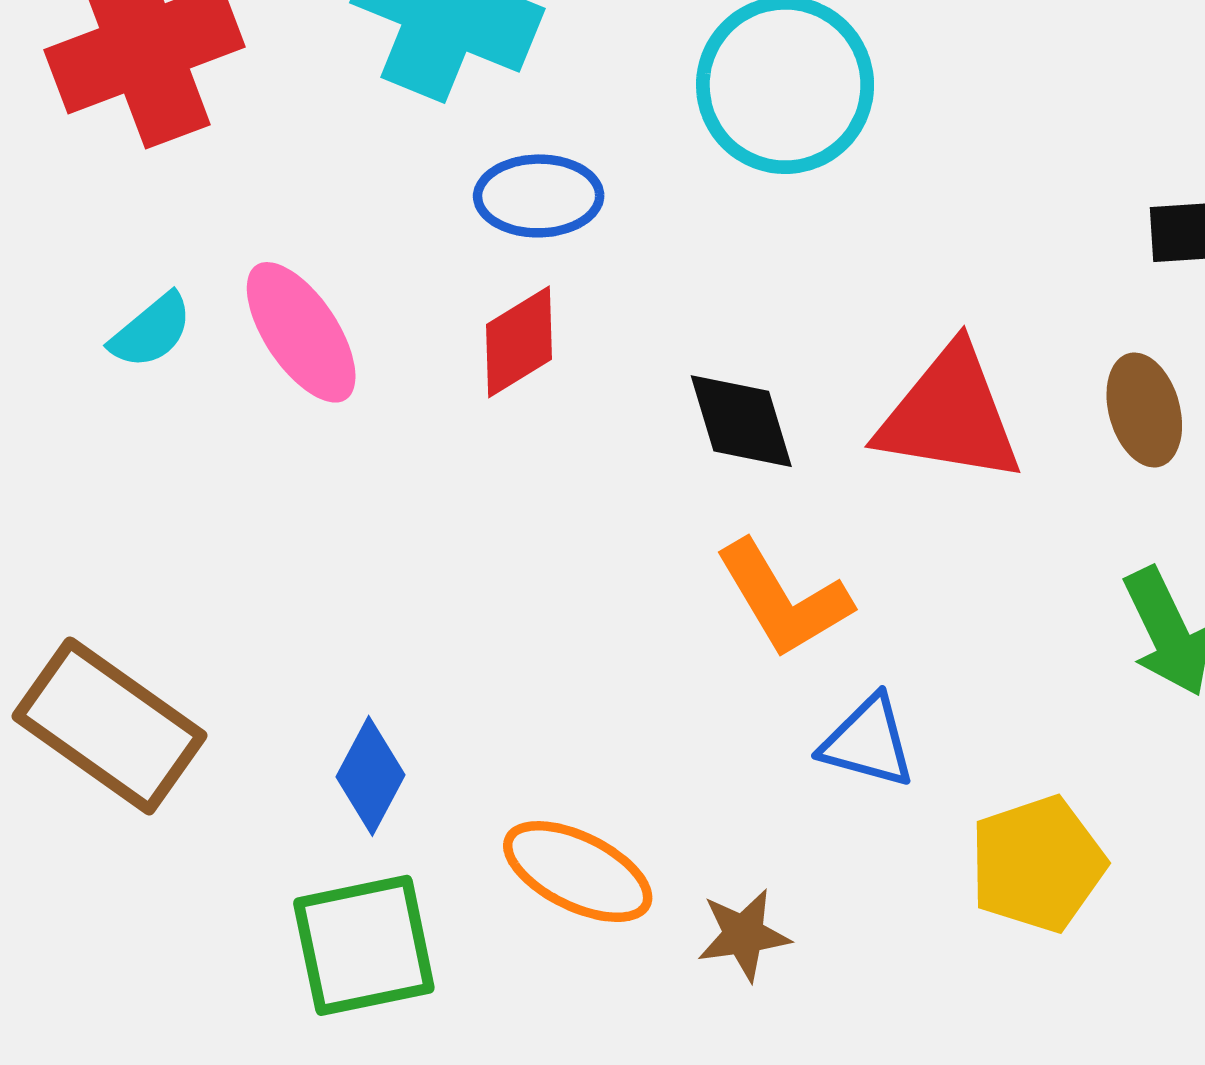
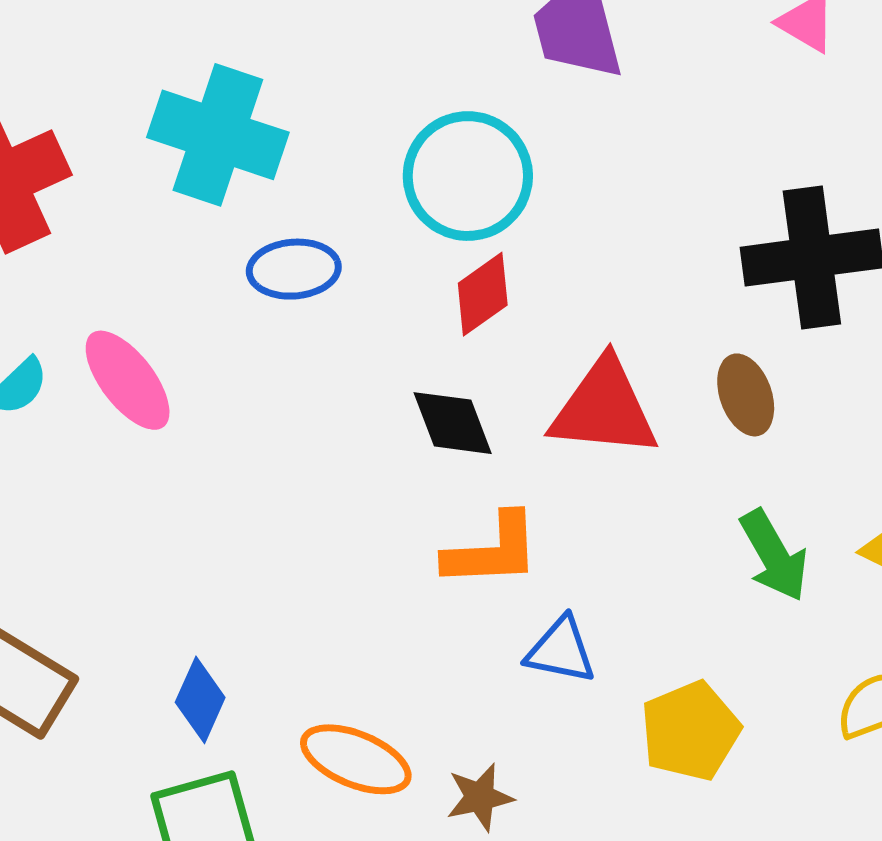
red diamond: (519, 342) -> (483, 294), moved
orange L-shape: (783, 599) -> (492, 551), turned -58

